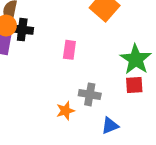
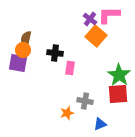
black cross: (22, 30) -> (55, 53), moved
red square: (134, 85) -> (118, 94), size x1.5

